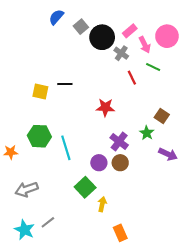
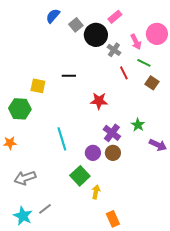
pink rectangle: (130, 31) -> (115, 17), moved
black line: (65, 84) -> (69, 76), moved
brown square: (162, 116) -> (152, 83), moved
green hexagon: (39, 136) -> (20, 109), moved

